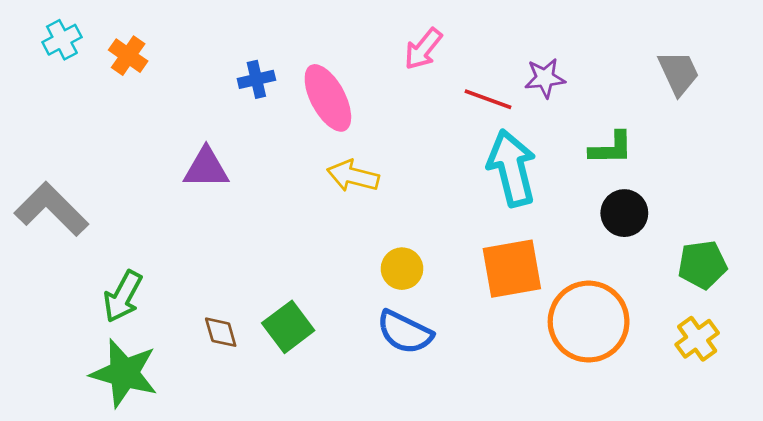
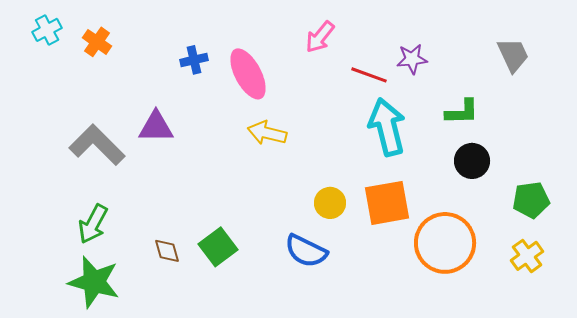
gray L-shape: (51, 209) -> (97, 145), moved
yellow circle: (402, 269) -> (330, 203), moved

